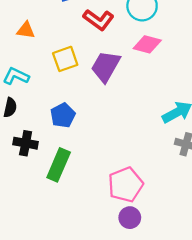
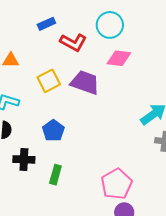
purple trapezoid: (106, 66) -> (85, 82), turned 88
green rectangle: (59, 165) -> (55, 175), size x0.7

